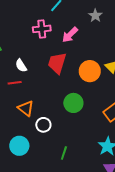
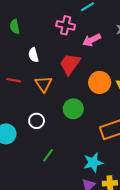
red line: (15, 83) -> (14, 80), moved
orange triangle: (26, 108) -> (43, 84), moved

